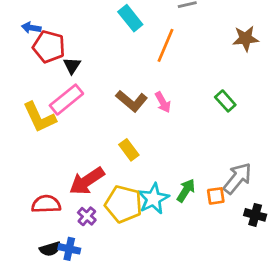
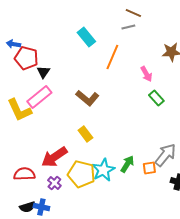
pink arrow: (163, 102) -> (146, 74), moved

